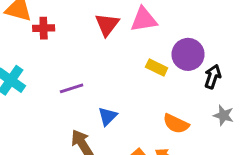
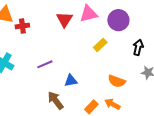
purple circle: (188, 54) -> (118, 20), moved
yellow rectangle: (157, 67) -> (100, 45), turned -64
blue triangle: (108, 116) -> (71, 81), turned 40

